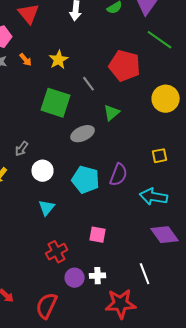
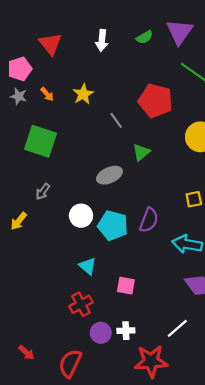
green square: (56, 103) -> (41, 141), moved
white circle: (43, 171) -> (81, 216), moved
cyan triangle: (47, 208) -> (88, 266), moved, turned -30
white line: (145, 274) -> (177, 328), turned 70

